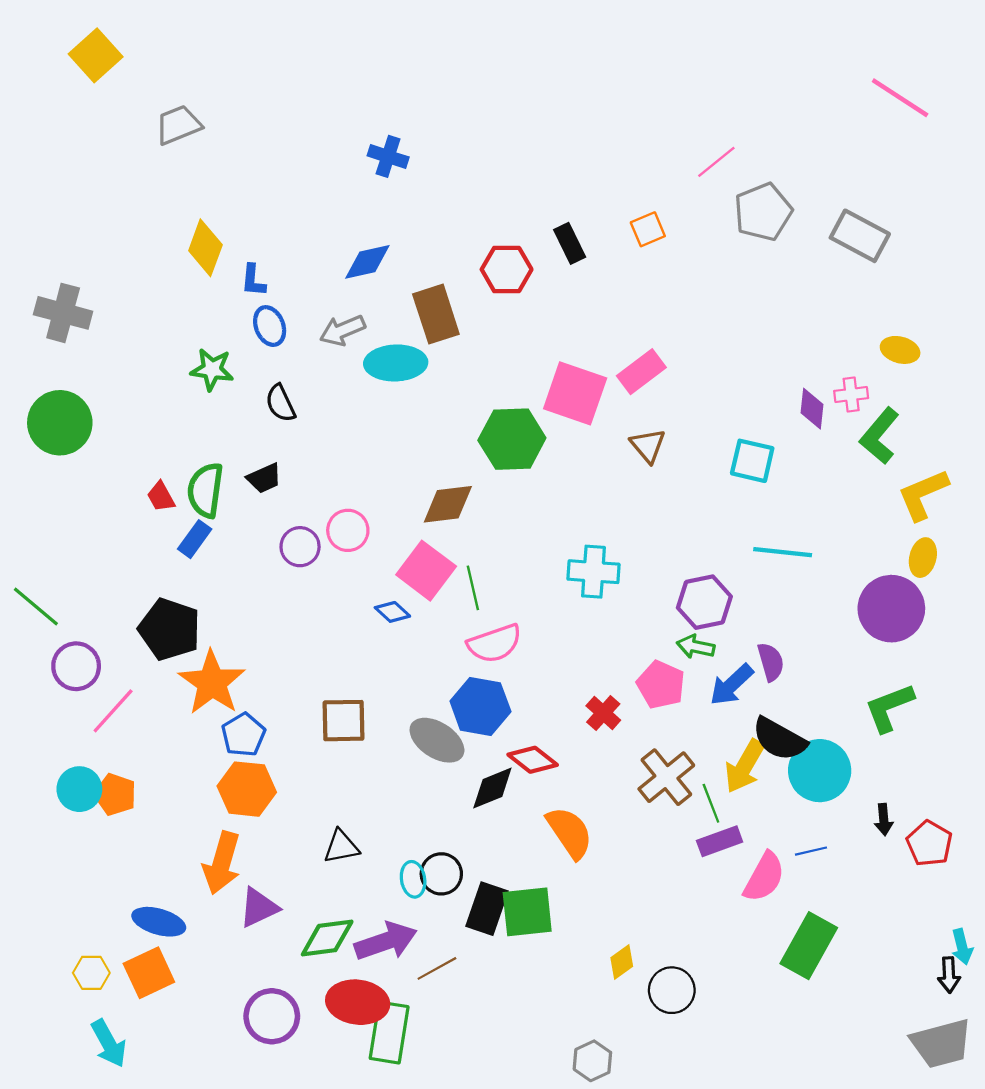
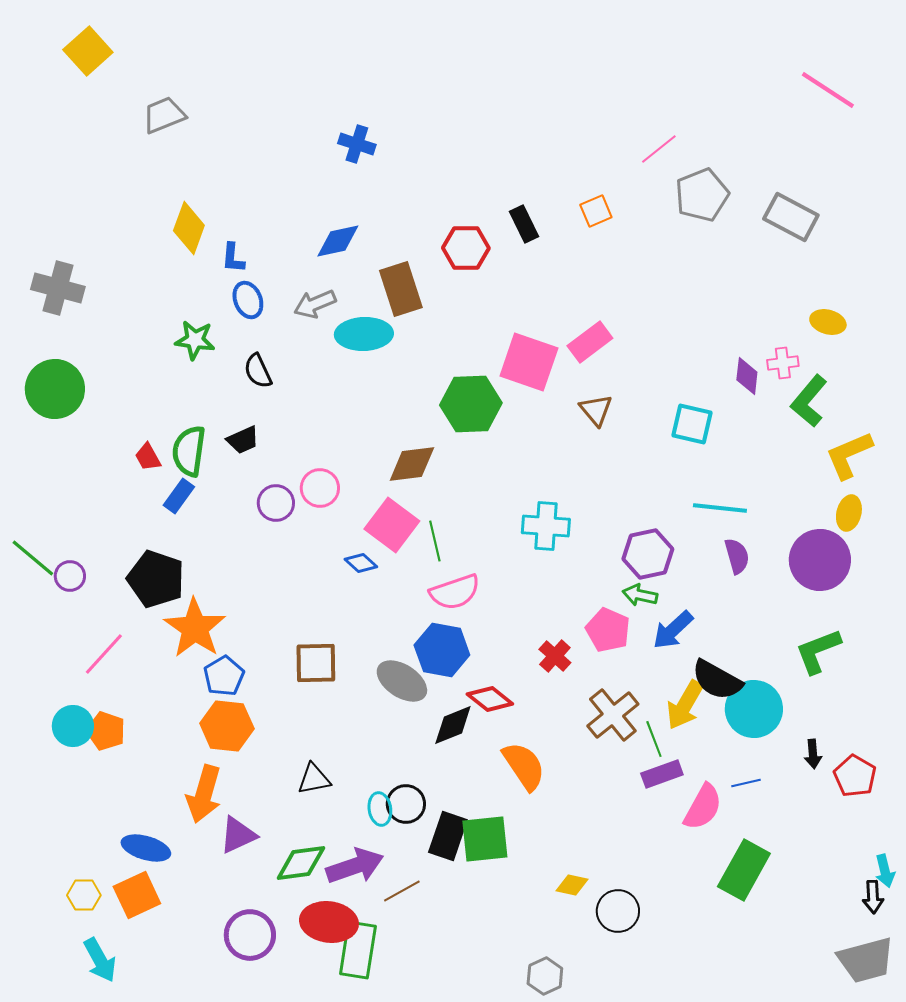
purple semicircle: (771, 662) -> (737, 556), moved
purple circle: (76, 666) -> (70, 576), moved, size x0.7
yellow diamond: (622, 962) -> (572, 885), turned 48

